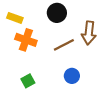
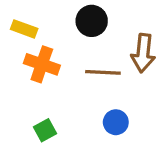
brown line: (64, 45) -> (103, 72), turned 30

